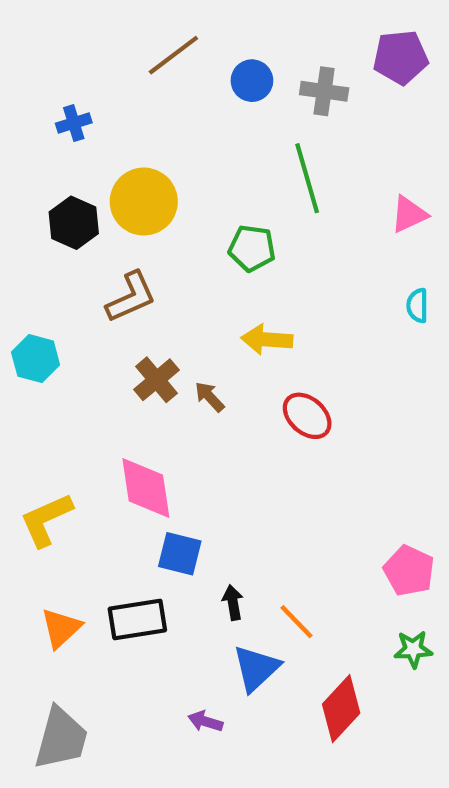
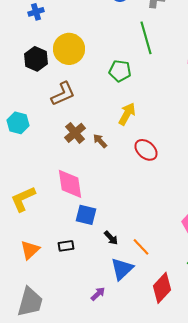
yellow arrow: (267, 339) -> (127, 114), turned 115
black arrow: (233, 603) -> (111, 238), turned 147
black rectangle: (137, 620) -> (66, 246), size x0.6
purple arrow: (205, 721) -> (98, 294), turned 119

